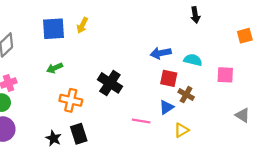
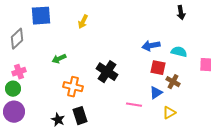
blue square: (53, 29) -> (41, 16), moved

